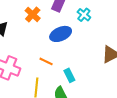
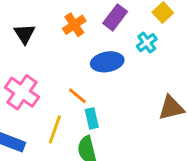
cyan rectangle: (69, 75) -> (92, 118), moved

